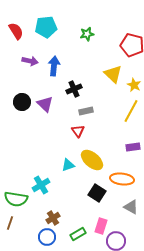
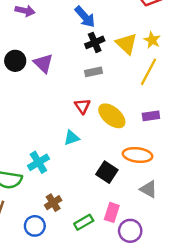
blue arrow: (54, 66) -> (85, 17), moved, turned 132
yellow triangle: (113, 74) -> (126, 44), moved
black cross: (74, 89) -> (95, 42), moved
red triangle: (78, 131) -> (82, 106), moved
yellow ellipse: (92, 160) -> (112, 116), moved
blue circle: (47, 237) -> (35, 226), moved

